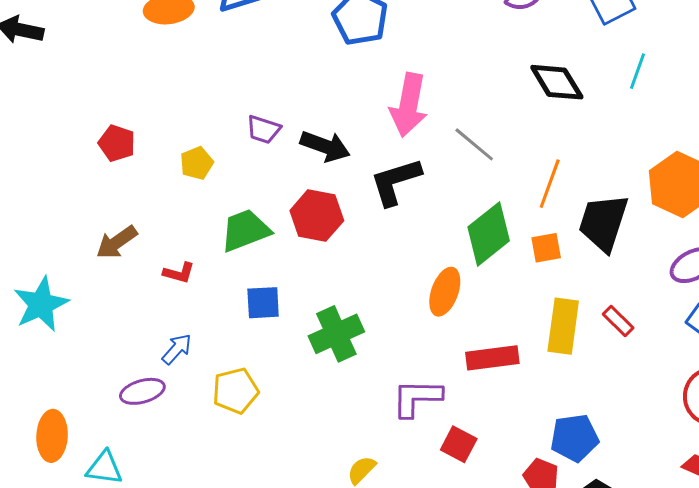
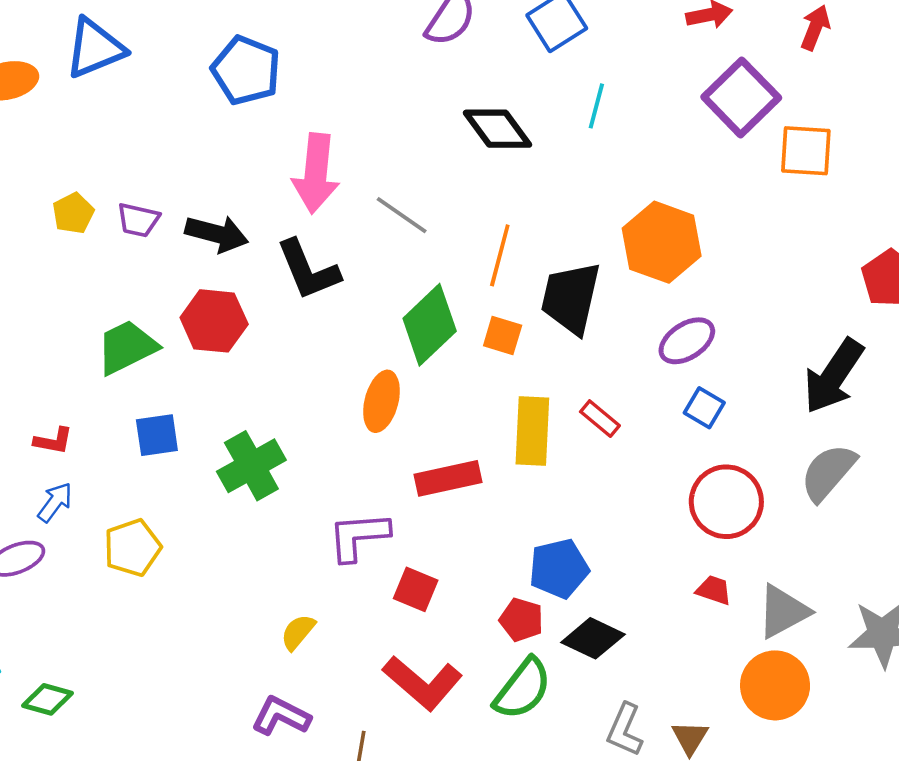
yellow pentagon: (197, 163) -> (73, 213), moved
black L-shape: (396, 181) -> (308, 270), turned -90
orange square: (546, 248) -> (503, 335), turned 32
red L-shape: (179, 273) -> (53, 441), moved

